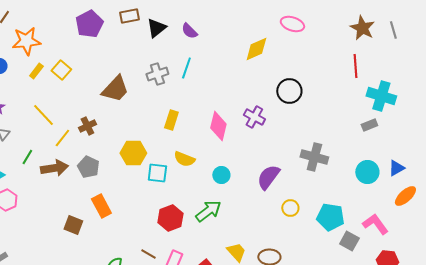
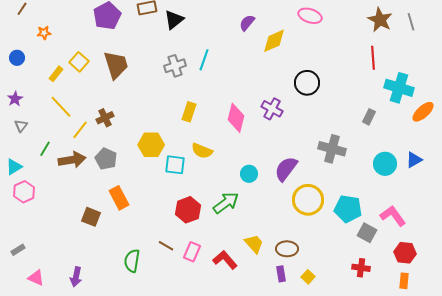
purple semicircle: (189, 31) -> (247, 23), moved, turned 84
orange star: (26, 41) -> (44, 33), size x0.5
yellow rectangle: (36, 71) -> (56, 74), moved
brown trapezoid: (115, 89) -> (116, 65), moved, turned -60
gray rectangle: (369, 125) -> (369, 117), moved, turned -42
cyan circle: (221, 175) -> (249, 174), moved
orange ellipse: (405, 196) -> (423, 112), moved
yellow circle: (290, 208) -> (308, 200), size x1.8

